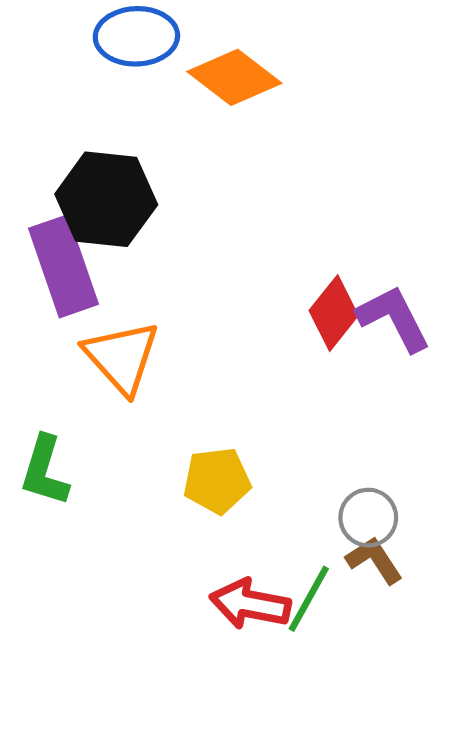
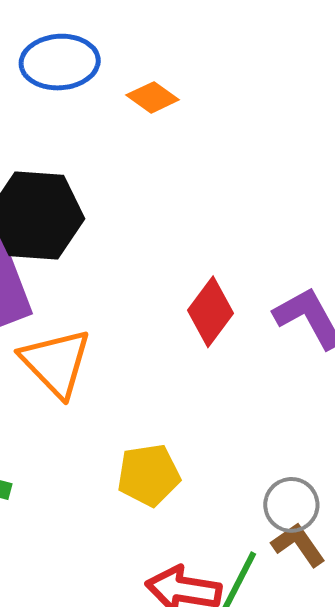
orange diamond: (234, 77) -> (153, 97), size x0.6
red diamond: (334, 313) -> (210, 312), moved

